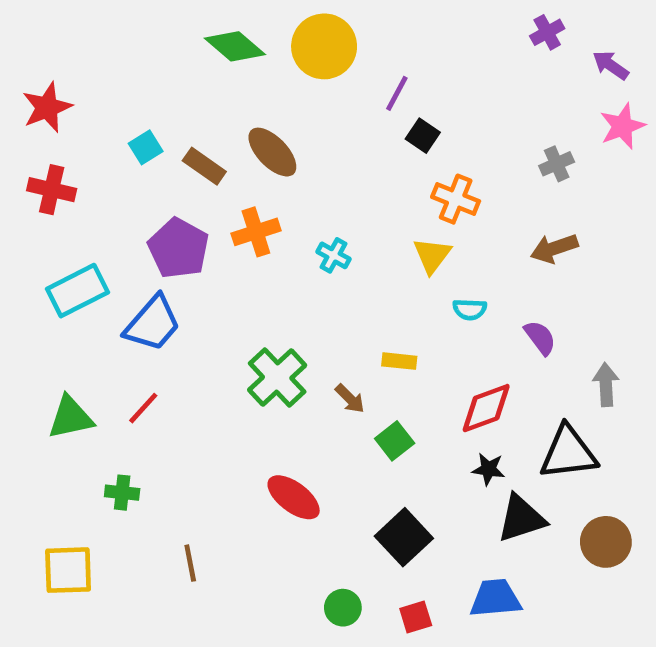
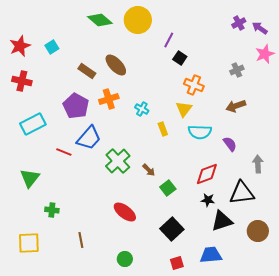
purple cross: (547, 32) -> (239, 23), moved
cyan square: (146, 147) -> (52, 47), moved
cyan semicircle: (470, 309) -> (200, 132), size x1.6
blue trapezoid: (153, 324) -> (89, 138), moved
yellow rectangle: (399, 361) -> (163, 129), moved, turned 64
red line: (143, 408) -> (64, 152), moved, turned 70
green triangle: (70, 417) -> (30, 178), turned -40
green circle: (343, 608) -> (125, 259), moved

